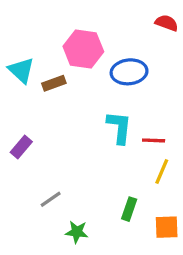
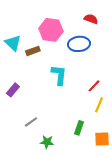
red semicircle: (167, 23) -> (91, 19), moved
cyan L-shape: (119, 127) -> (59, 75), moved
red line: (154, 140) -> (94, 86), turned -48

